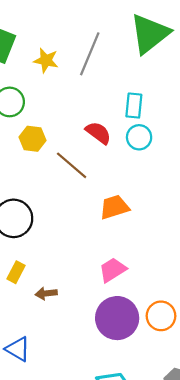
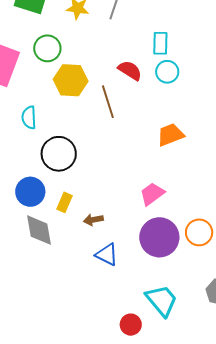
yellow hexagon: (32, 139) -> (71, 80), size x1.4
brown line: (72, 165) -> (108, 102), turned 36
orange trapezoid: (114, 207) -> (170, 135), moved
blue triangle: (18, 349) -> (107, 255), moved

